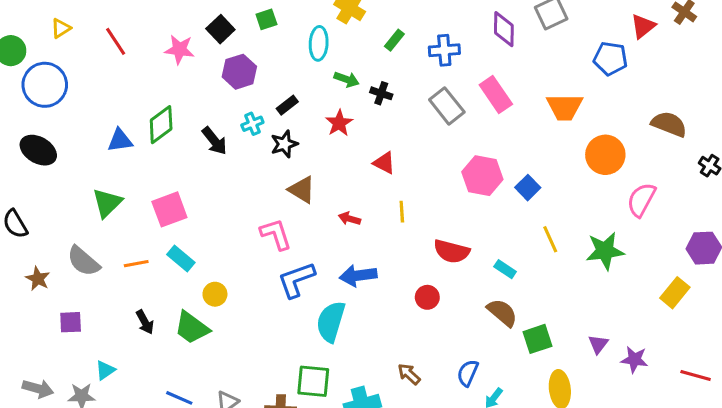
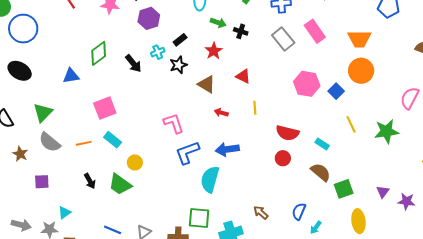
blue triangle: (120, 140) -> (71, 76), moved
orange circle: (605, 155) -> (361, 71), moved
brown triangle: (302, 190) -> (207, 84), moved
green triangle: (107, 203) -> (43, 113), moved
red circle: (427, 297) -> (283, 158), moved

